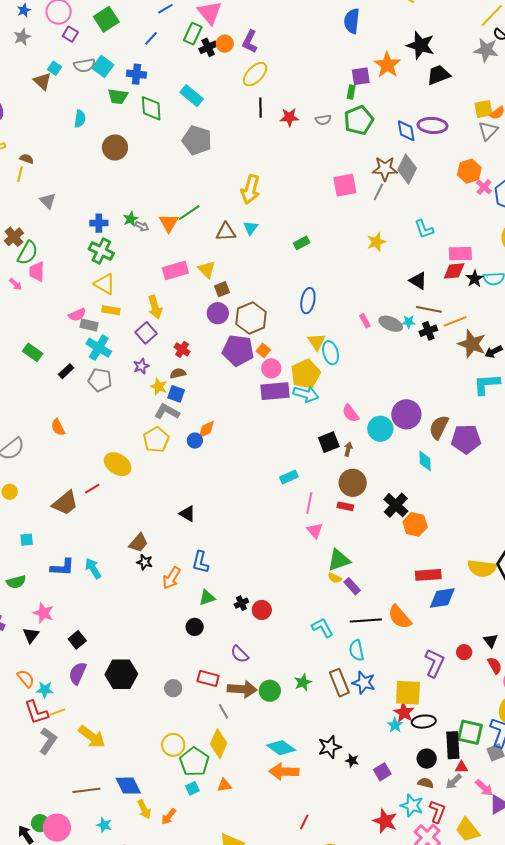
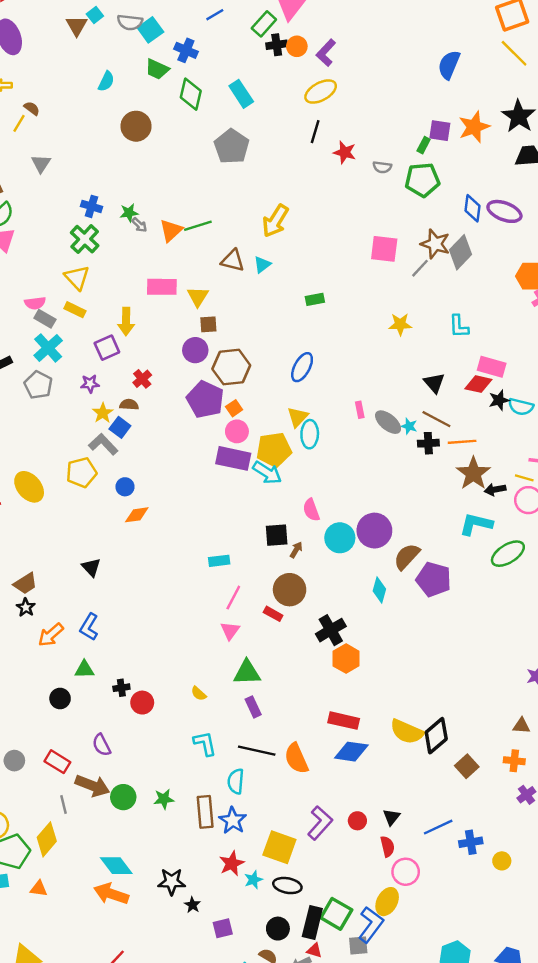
orange diamond: (206, 430) -> (137, 515), moved
yellow semicircle: (335, 578) -> (199, 694), moved
red star: (404, 713) -> (232, 863), moved

